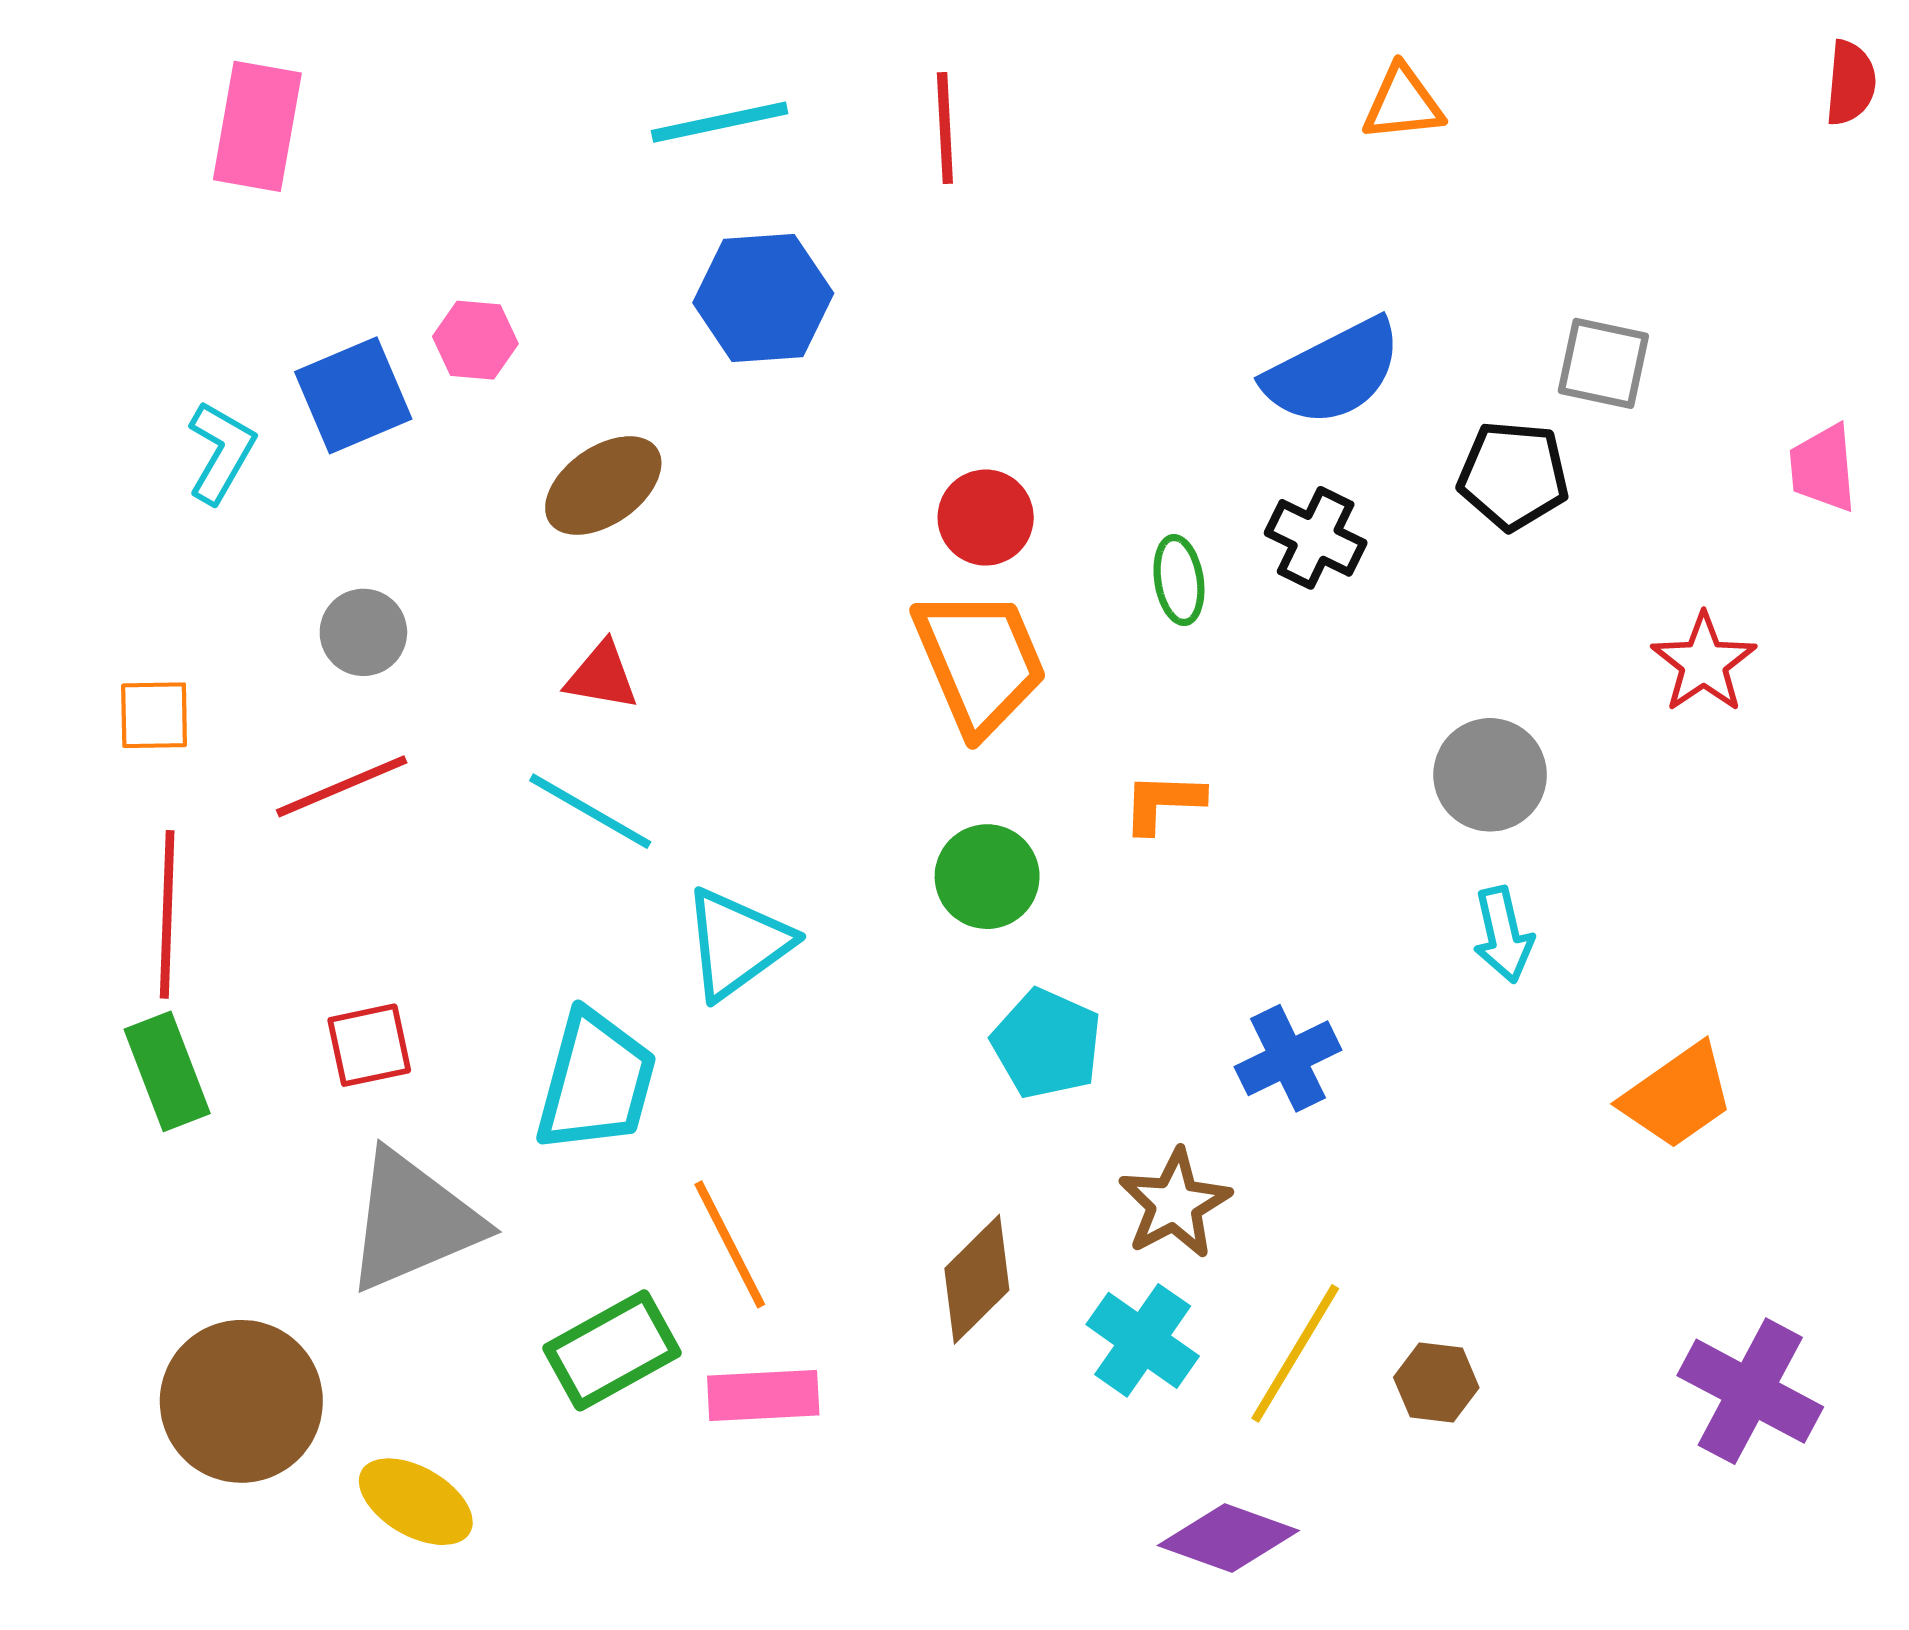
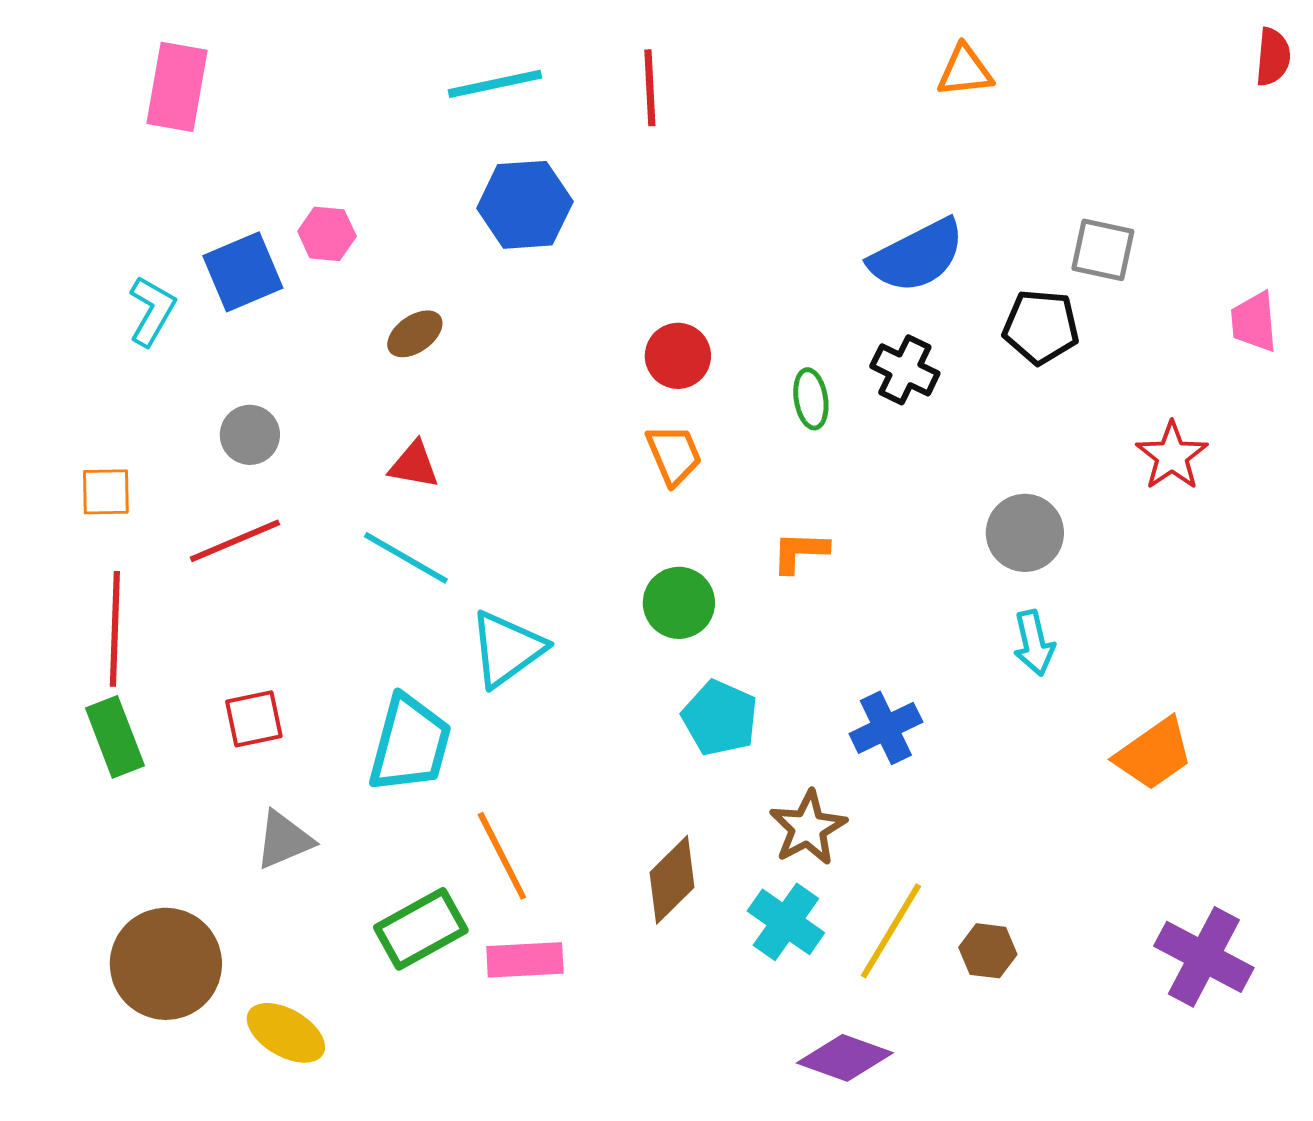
brown ellipse: (603, 486) -> (415, 334), size x0.7
orange trapezoid: (980, 661) -> (674, 455), size x0.6
gray triangle: (413, 1221) -> (284, 840), size x0.6

